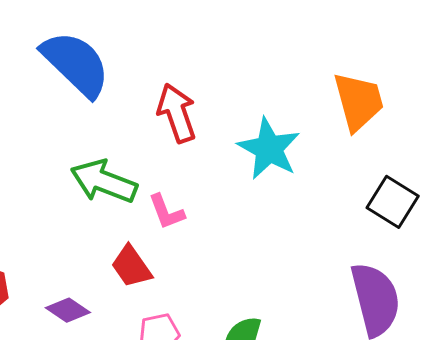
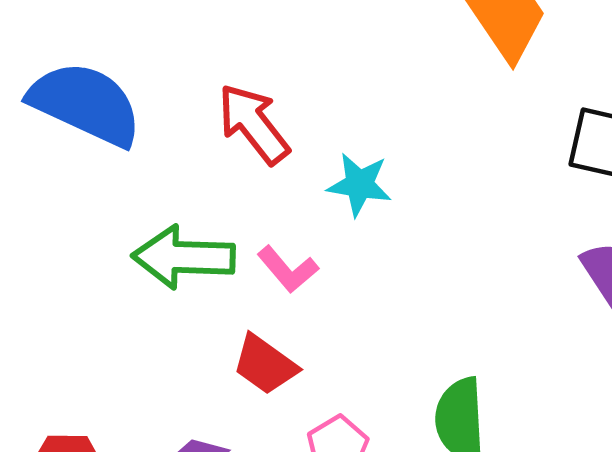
cyan star: (269, 149) -> (359, 184), moved, size x0.7

